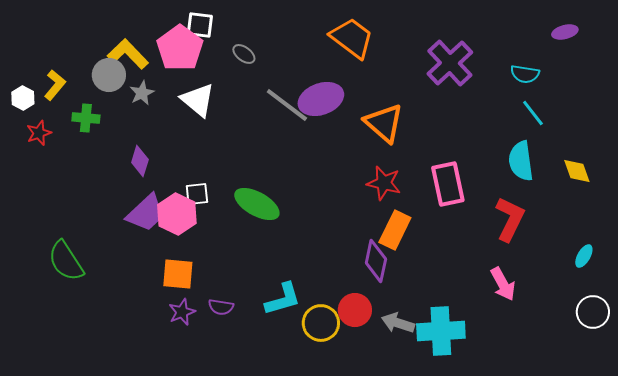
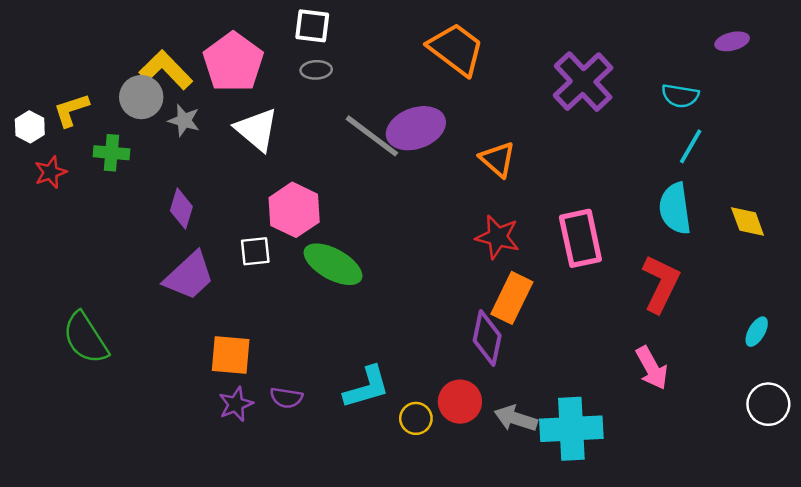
white square: (200, 25) -> (312, 26), moved
gray ellipse: (244, 54) -> (316, 70), turned -40
yellow L-shape: (55, 85) -> (71, 110), turned -148
gray star: (142, 93) -> (184, 120), turned -30
cyan line: (533, 113) -> (691, 146), turned 68
orange triangle: (384, 123) -> (498, 159), size x0.7
pink hexagon: (177, 214) -> (294, 210), moved
yellow circle: (321, 323) -> (416, 418), size x0.7

